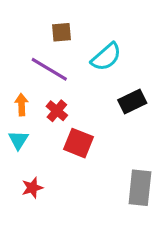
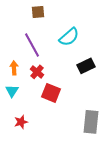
brown square: (61, 32) -> (38, 12), moved
purple line: (49, 69) -> (32, 45), turned 30

